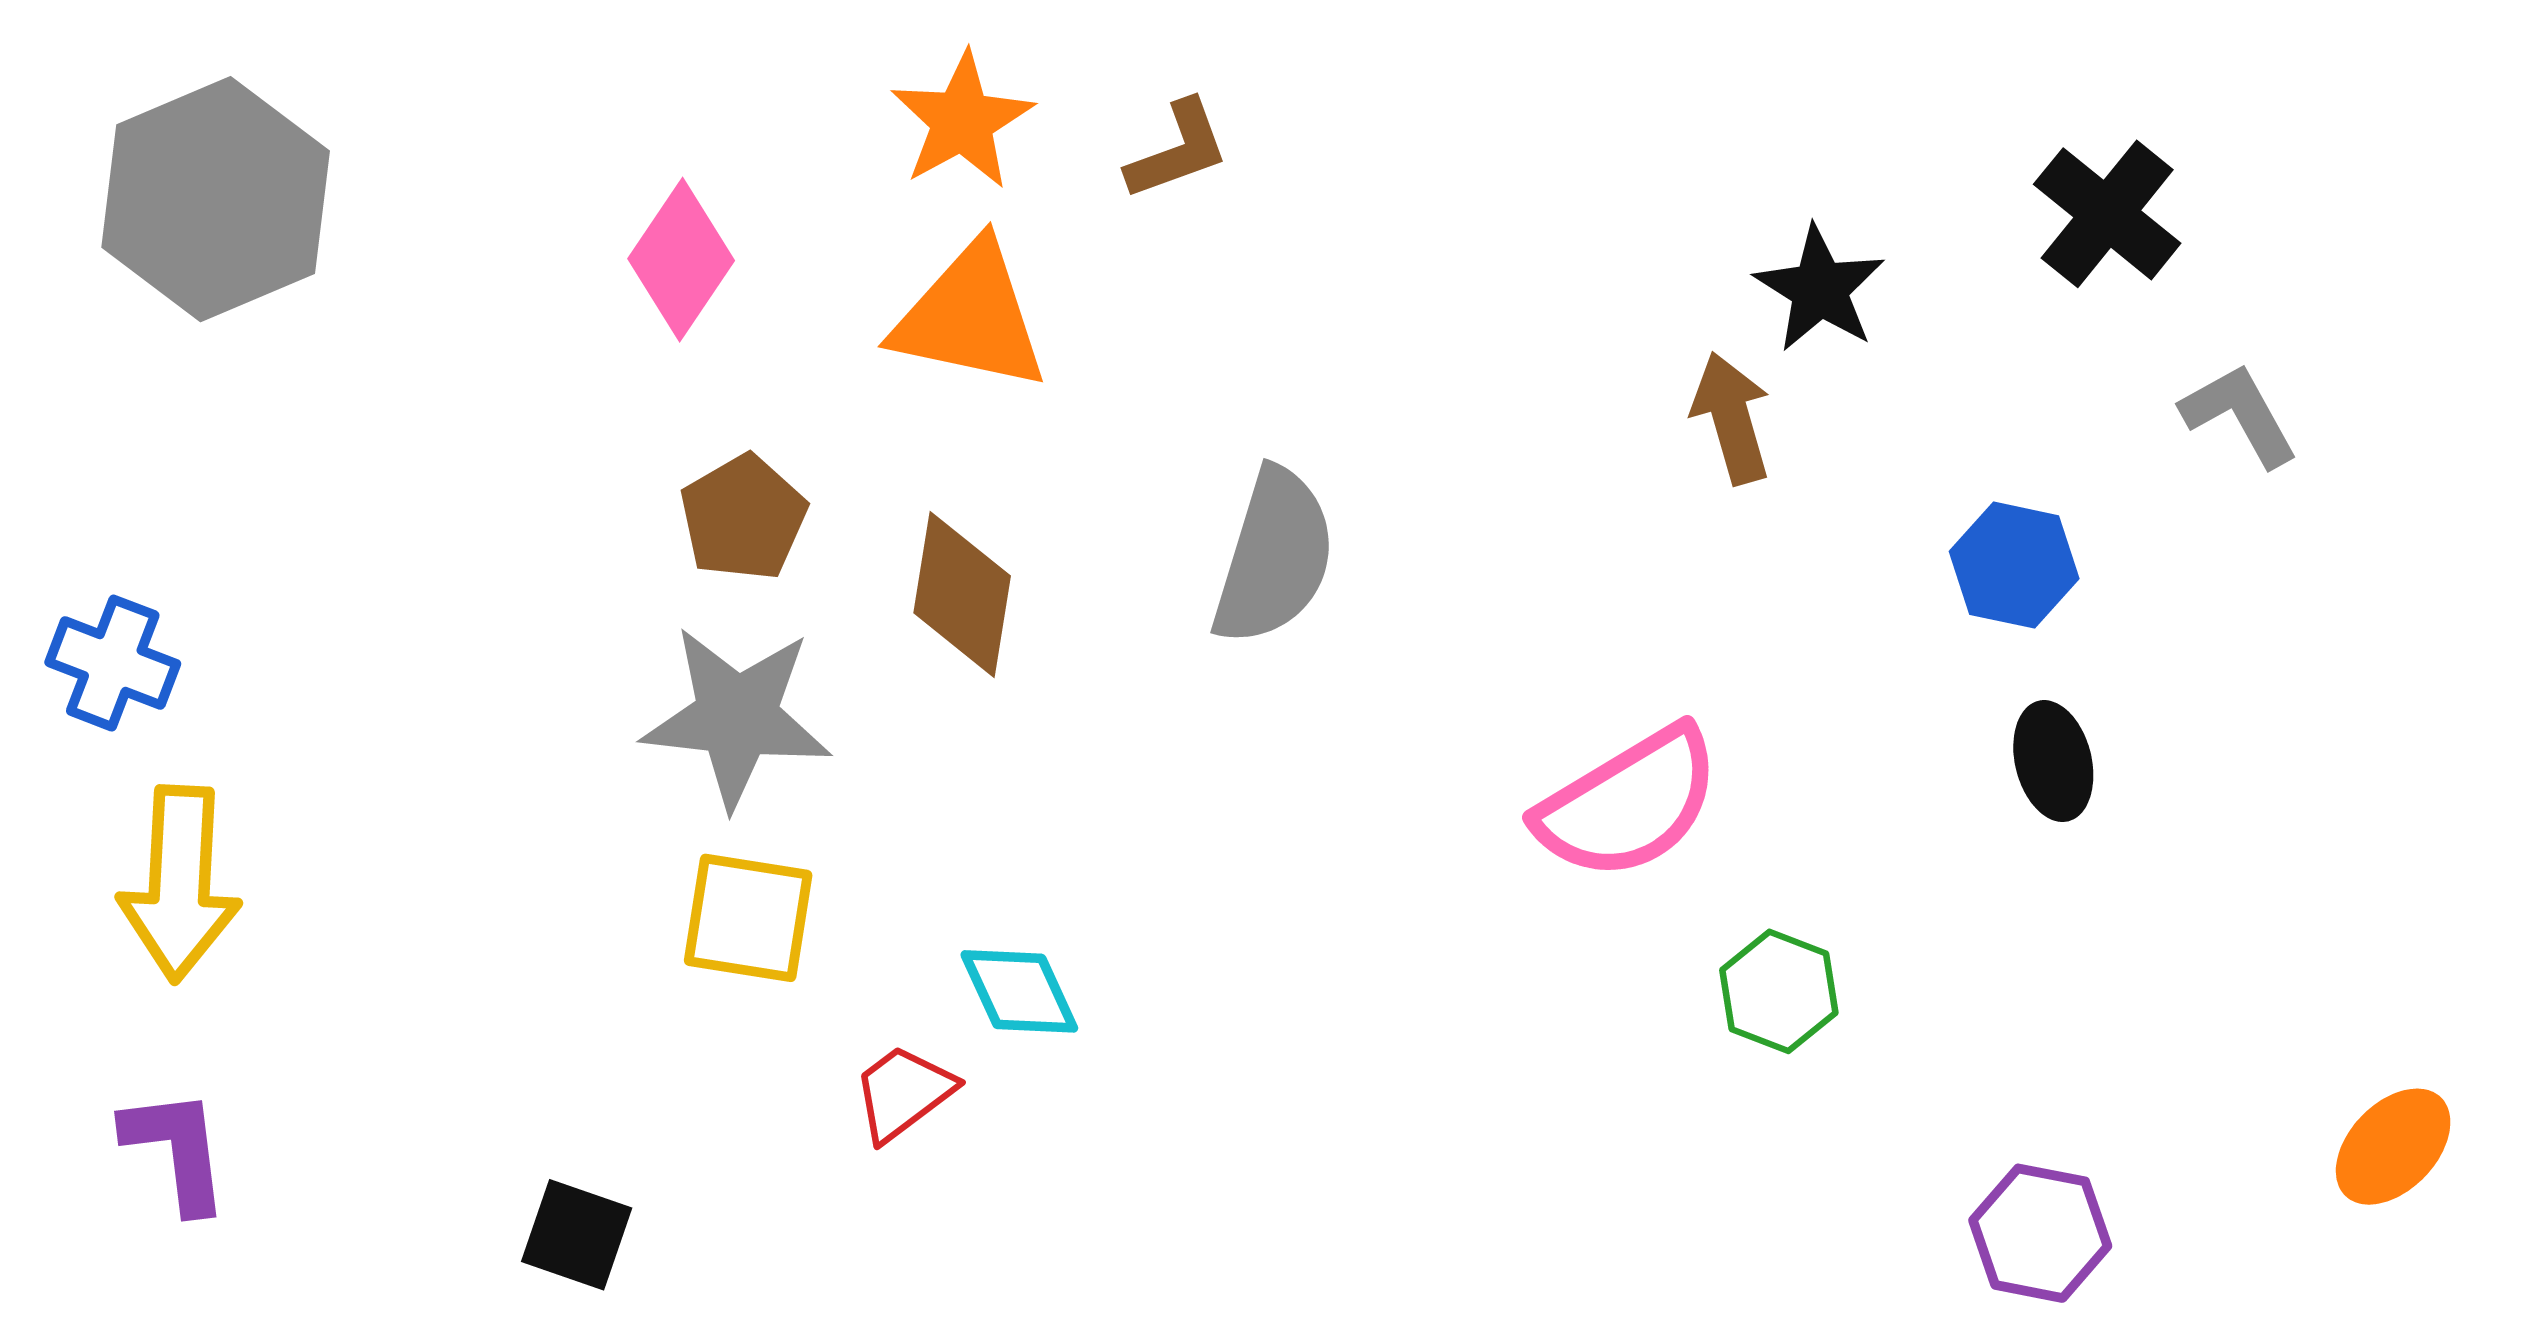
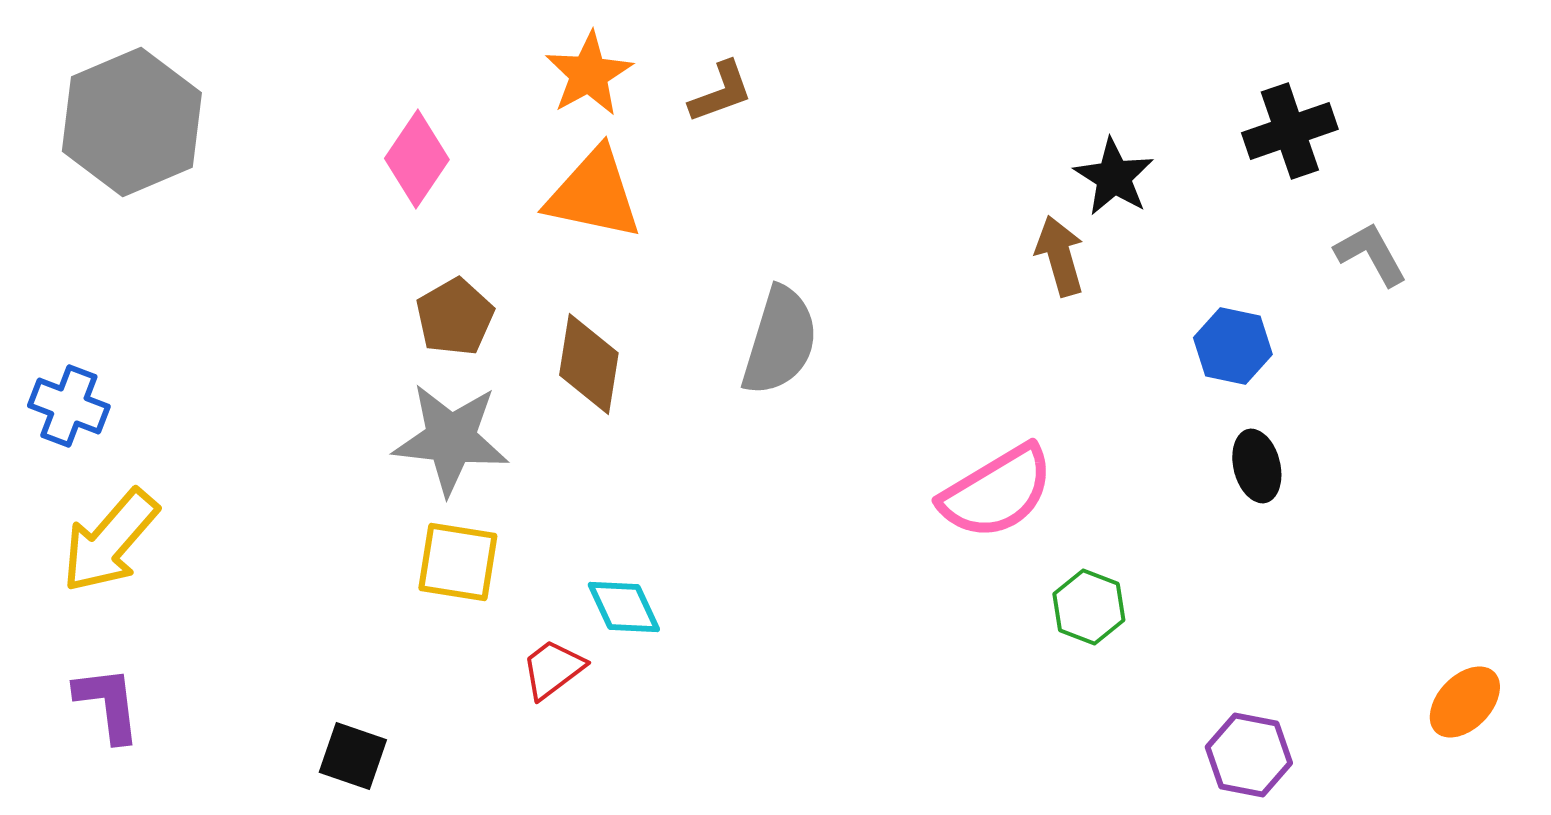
black cross: (2107, 214) -> (1290, 131), turned 32
yellow arrow: (180, 884) -> (110, 541), turned 38

